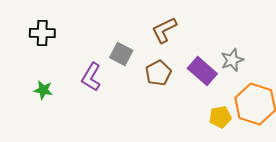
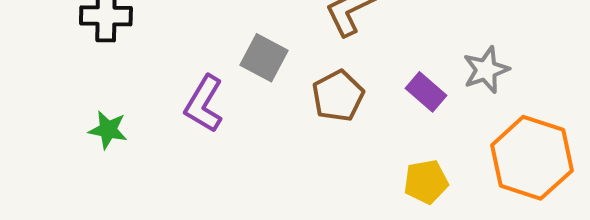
purple rectangle: (202, 71) -> (426, 92), size x0.7
yellow pentagon: (220, 117) -> (426, 182), moved

